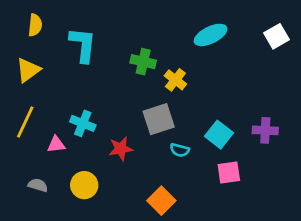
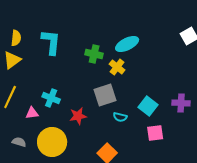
yellow semicircle: (35, 25) -> (16, 38), moved
cyan ellipse: (211, 35) -> (127, 44), moved
yellow circle: (84, 185) -> (52, 142), size x1.5

